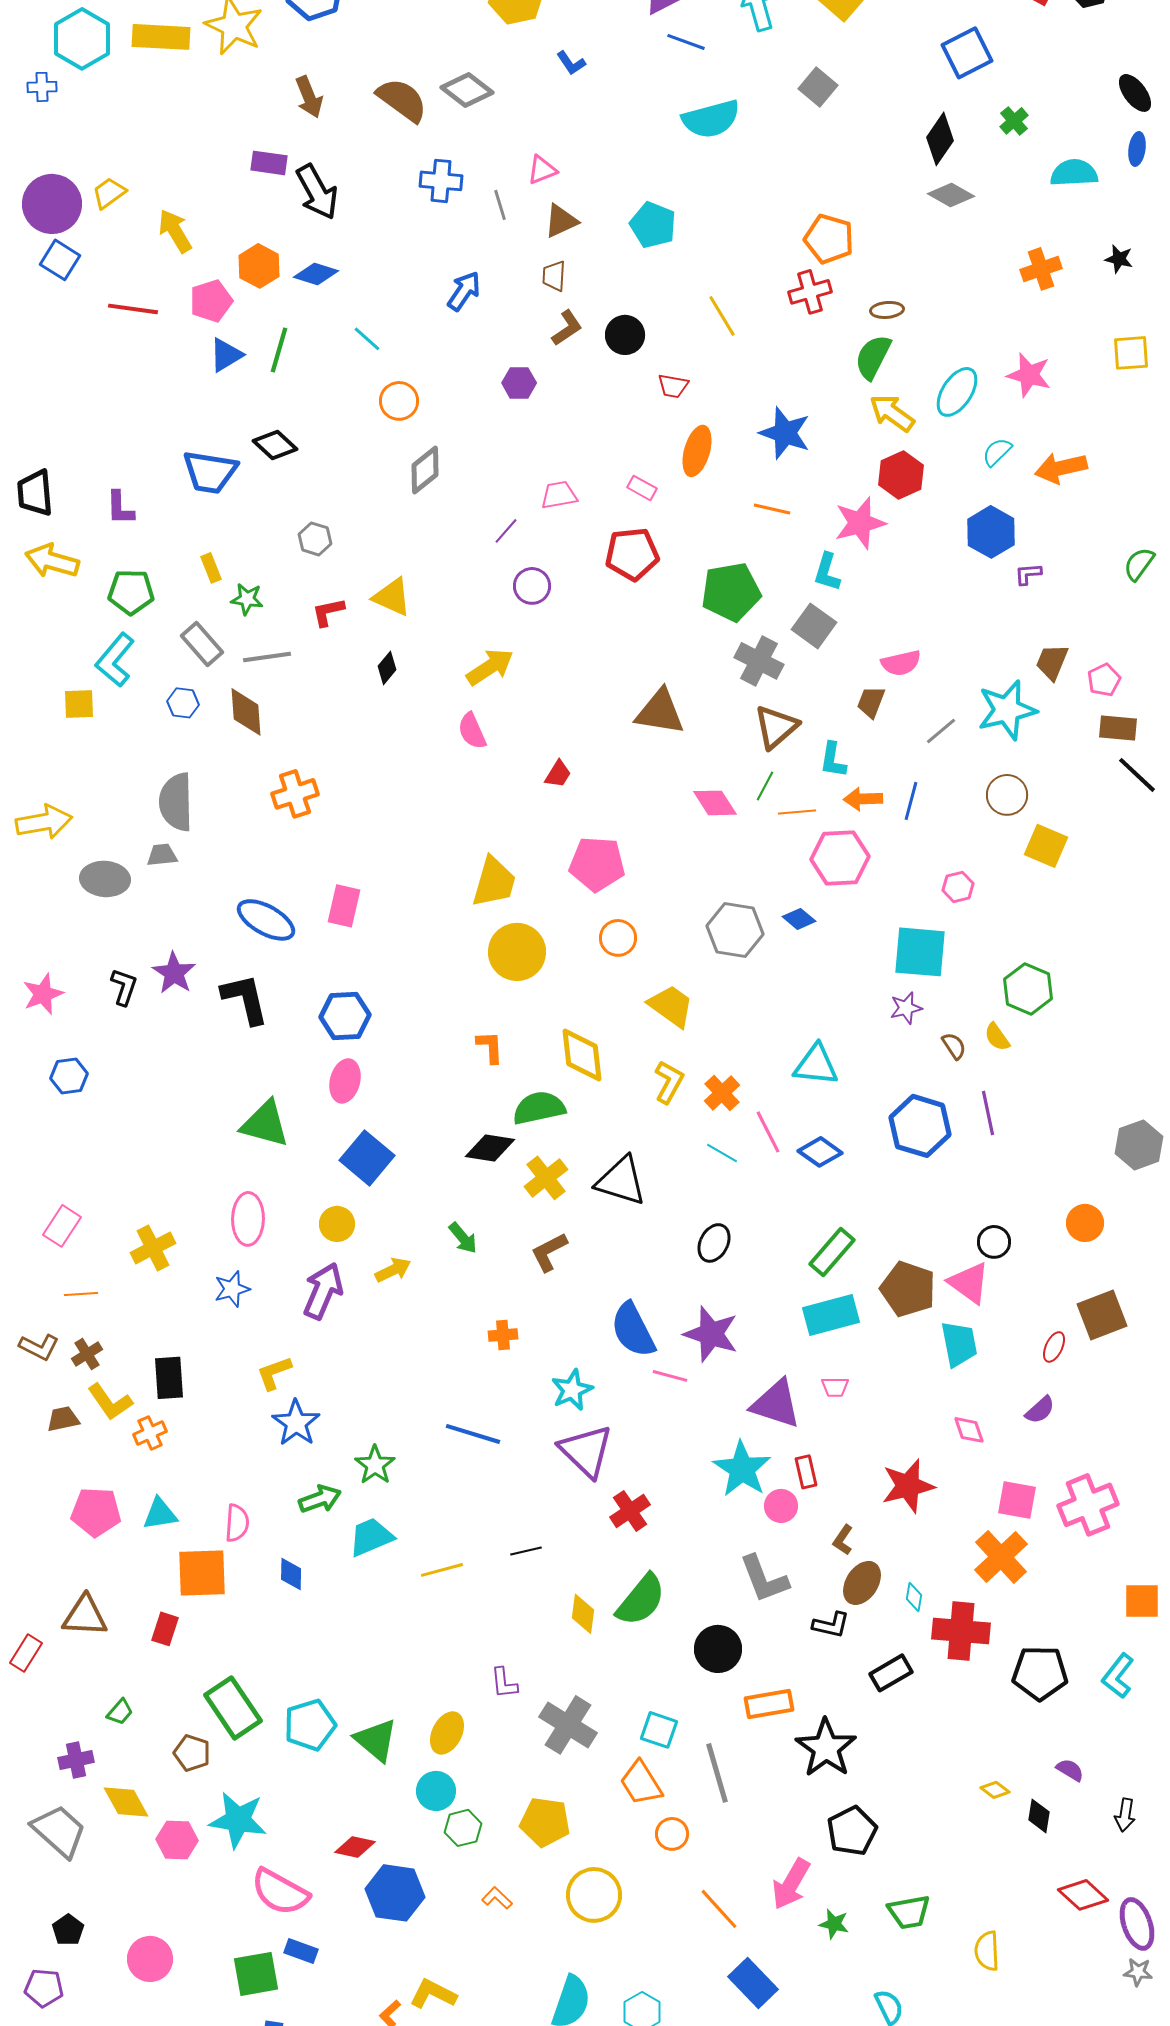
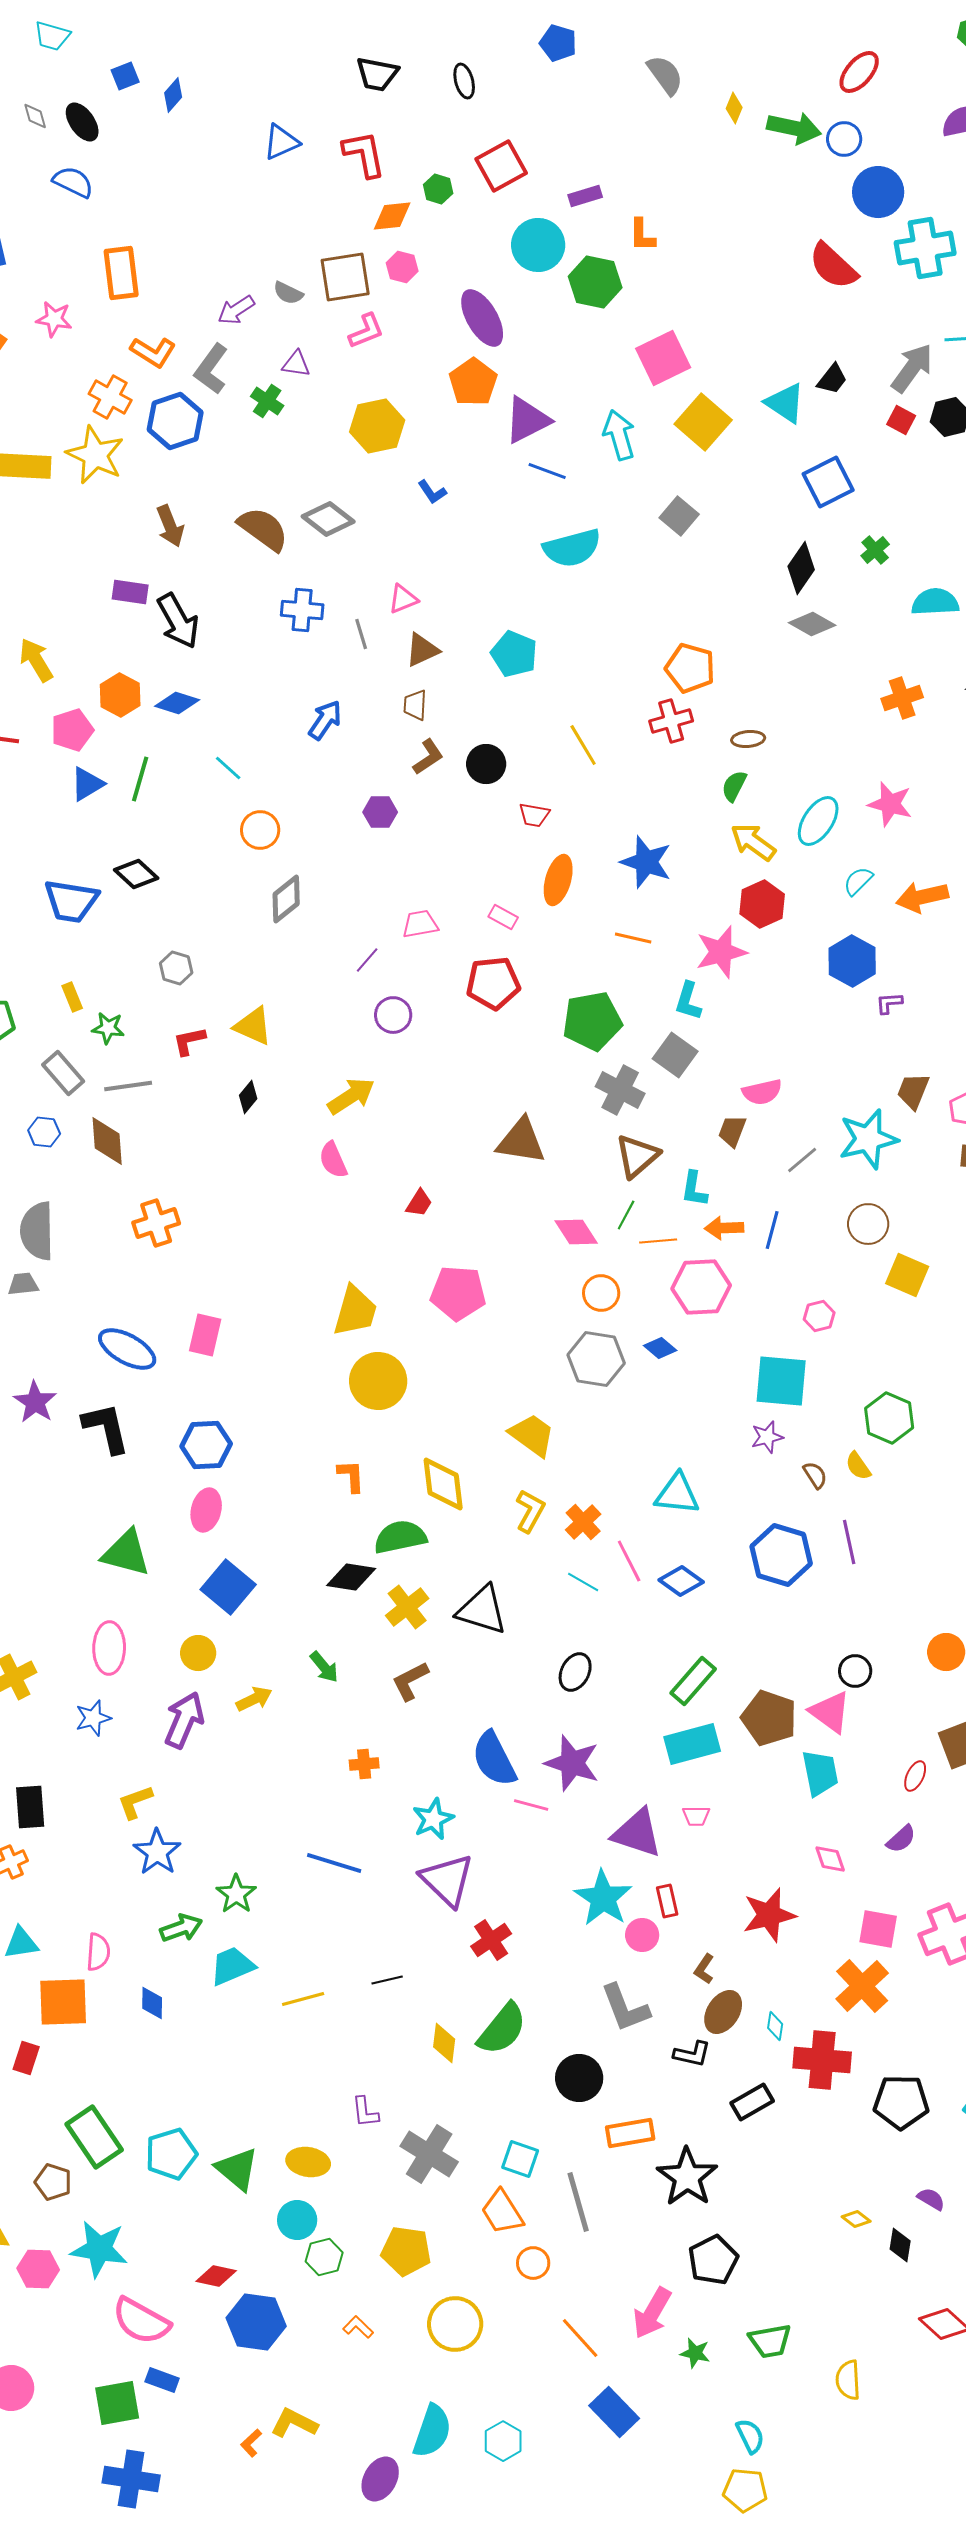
green semicircle: (873, 357) -> (734, 786), size x0.7
orange circle: (618, 938) -> (601, 1293), moved
yellow ellipse: (447, 1733) -> (308, 2162), turned 72

